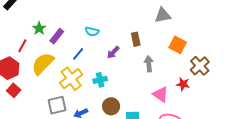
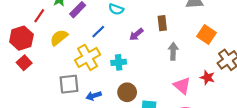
yellow semicircle: (43, 64) -> (59, 38), size x0.7

